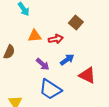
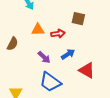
brown square: (76, 23) -> (78, 19), turned -32

